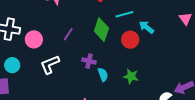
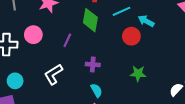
green diamond: (101, 30) -> (90, 20), moved
pink circle: (34, 39) -> (33, 35), moved
cyan semicircle: (103, 75) -> (96, 90), moved

